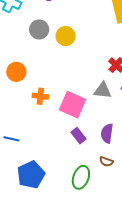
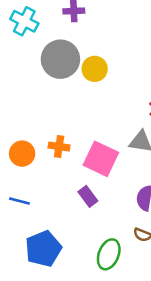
gray circle: (39, 30) -> (60, 59), size x1.5
orange circle: (16, 72) -> (22, 154), moved
purple rectangle: (78, 136) -> (88, 196), moved

